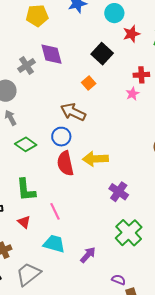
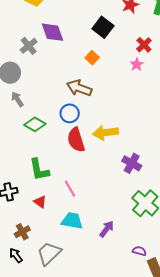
red cross: (141, 75) -> (144, 45), turned -35

